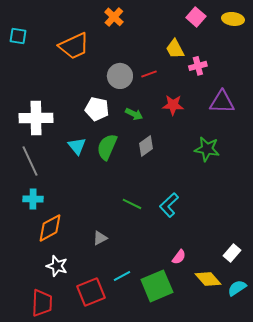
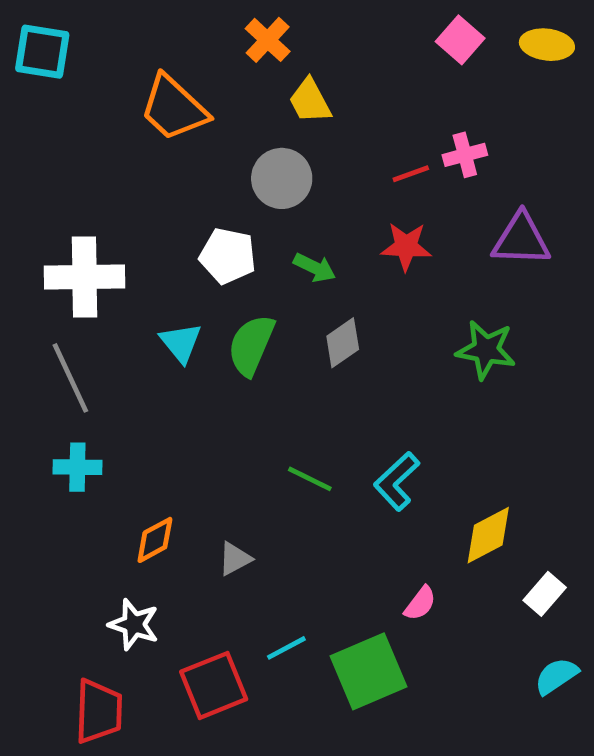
cyan square: (18, 36) -> (42, 52), moved, size x1.4
orange trapezoid: (74, 46) -> (174, 108), turned 68
yellow trapezoid: (175, 49) -> (310, 101), moved
red line: (149, 74) -> (411, 174), moved
orange diamond: (50, 228) -> (155, 540), moved, size x0.7
yellow diamond: (208, 279) -> (488, 535), moved, turned -76

